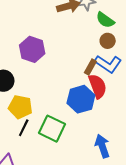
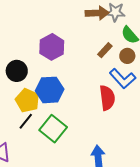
brown rectangle: (90, 67) -> (105, 50), moved
blue hexagon: (81, 99) -> (50, 90), moved

